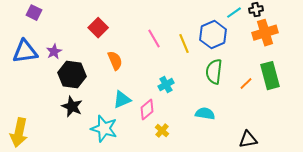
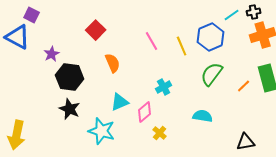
blue triangle: (25, 52) -> (18, 37), moved, turned 36
green semicircle: (214, 72) -> (212, 74), turned 30

